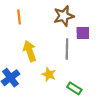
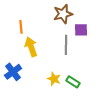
orange line: (19, 17) -> (21, 27), moved
yellow star: (49, 74) -> (54, 79), moved

